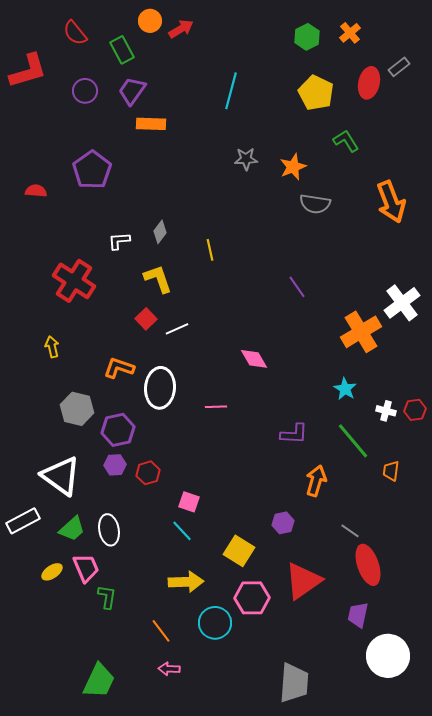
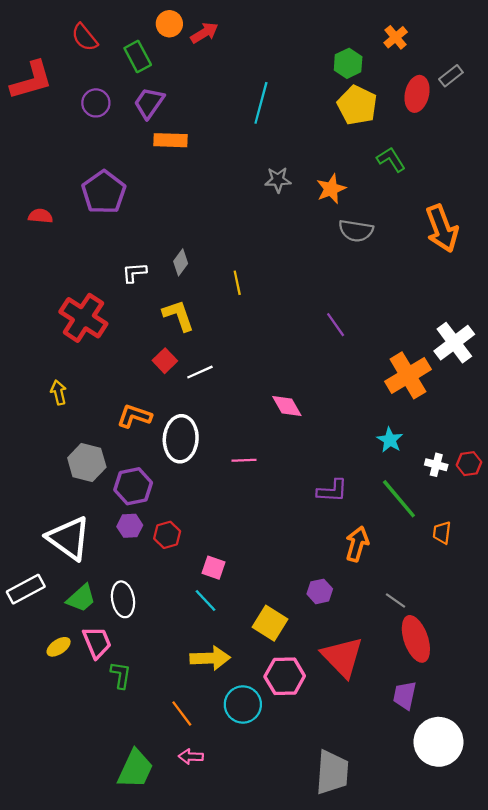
green hexagon: (307, 37) -> (348, 63), moved
red triangle: (303, 581) -> (342, 657), turned -39
green trapezoid: (99, 681) -> (135, 769), moved

